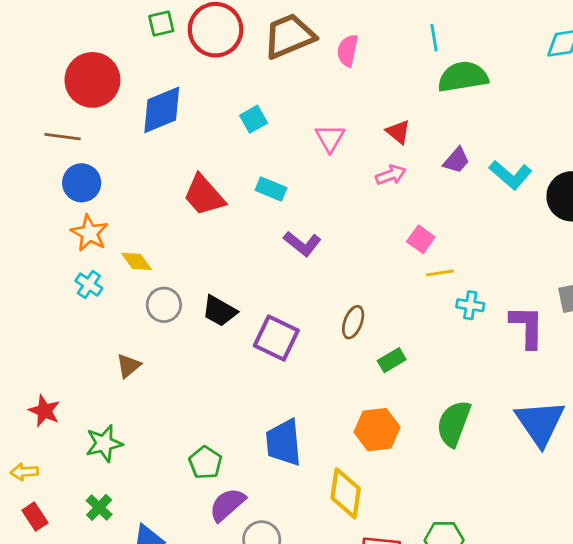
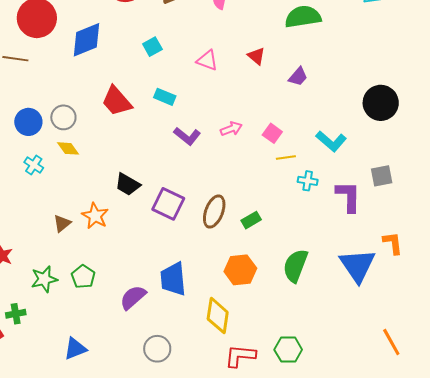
pink triangle: (330, 138) -> (207, 60), turned -40
pink arrow: (391, 175) -> (231, 129), moved
cyan L-shape: (511, 175) -> (331, 141), moved
blue circle: (82, 183) -> (28, 122), moved
orange star: (89, 233) -> (95, 216), moved
gray circle: (164, 305) -> (63, 117), moved
brown ellipse: (353, 322) -> (214, 212), moved, size x1.4
green pentagon: (205, 463) -> (83, 277), moved
purple semicircle: (227, 505) -> (133, 297), moved
green cross: (99, 507) -> (16, 314), moved, turned 36

